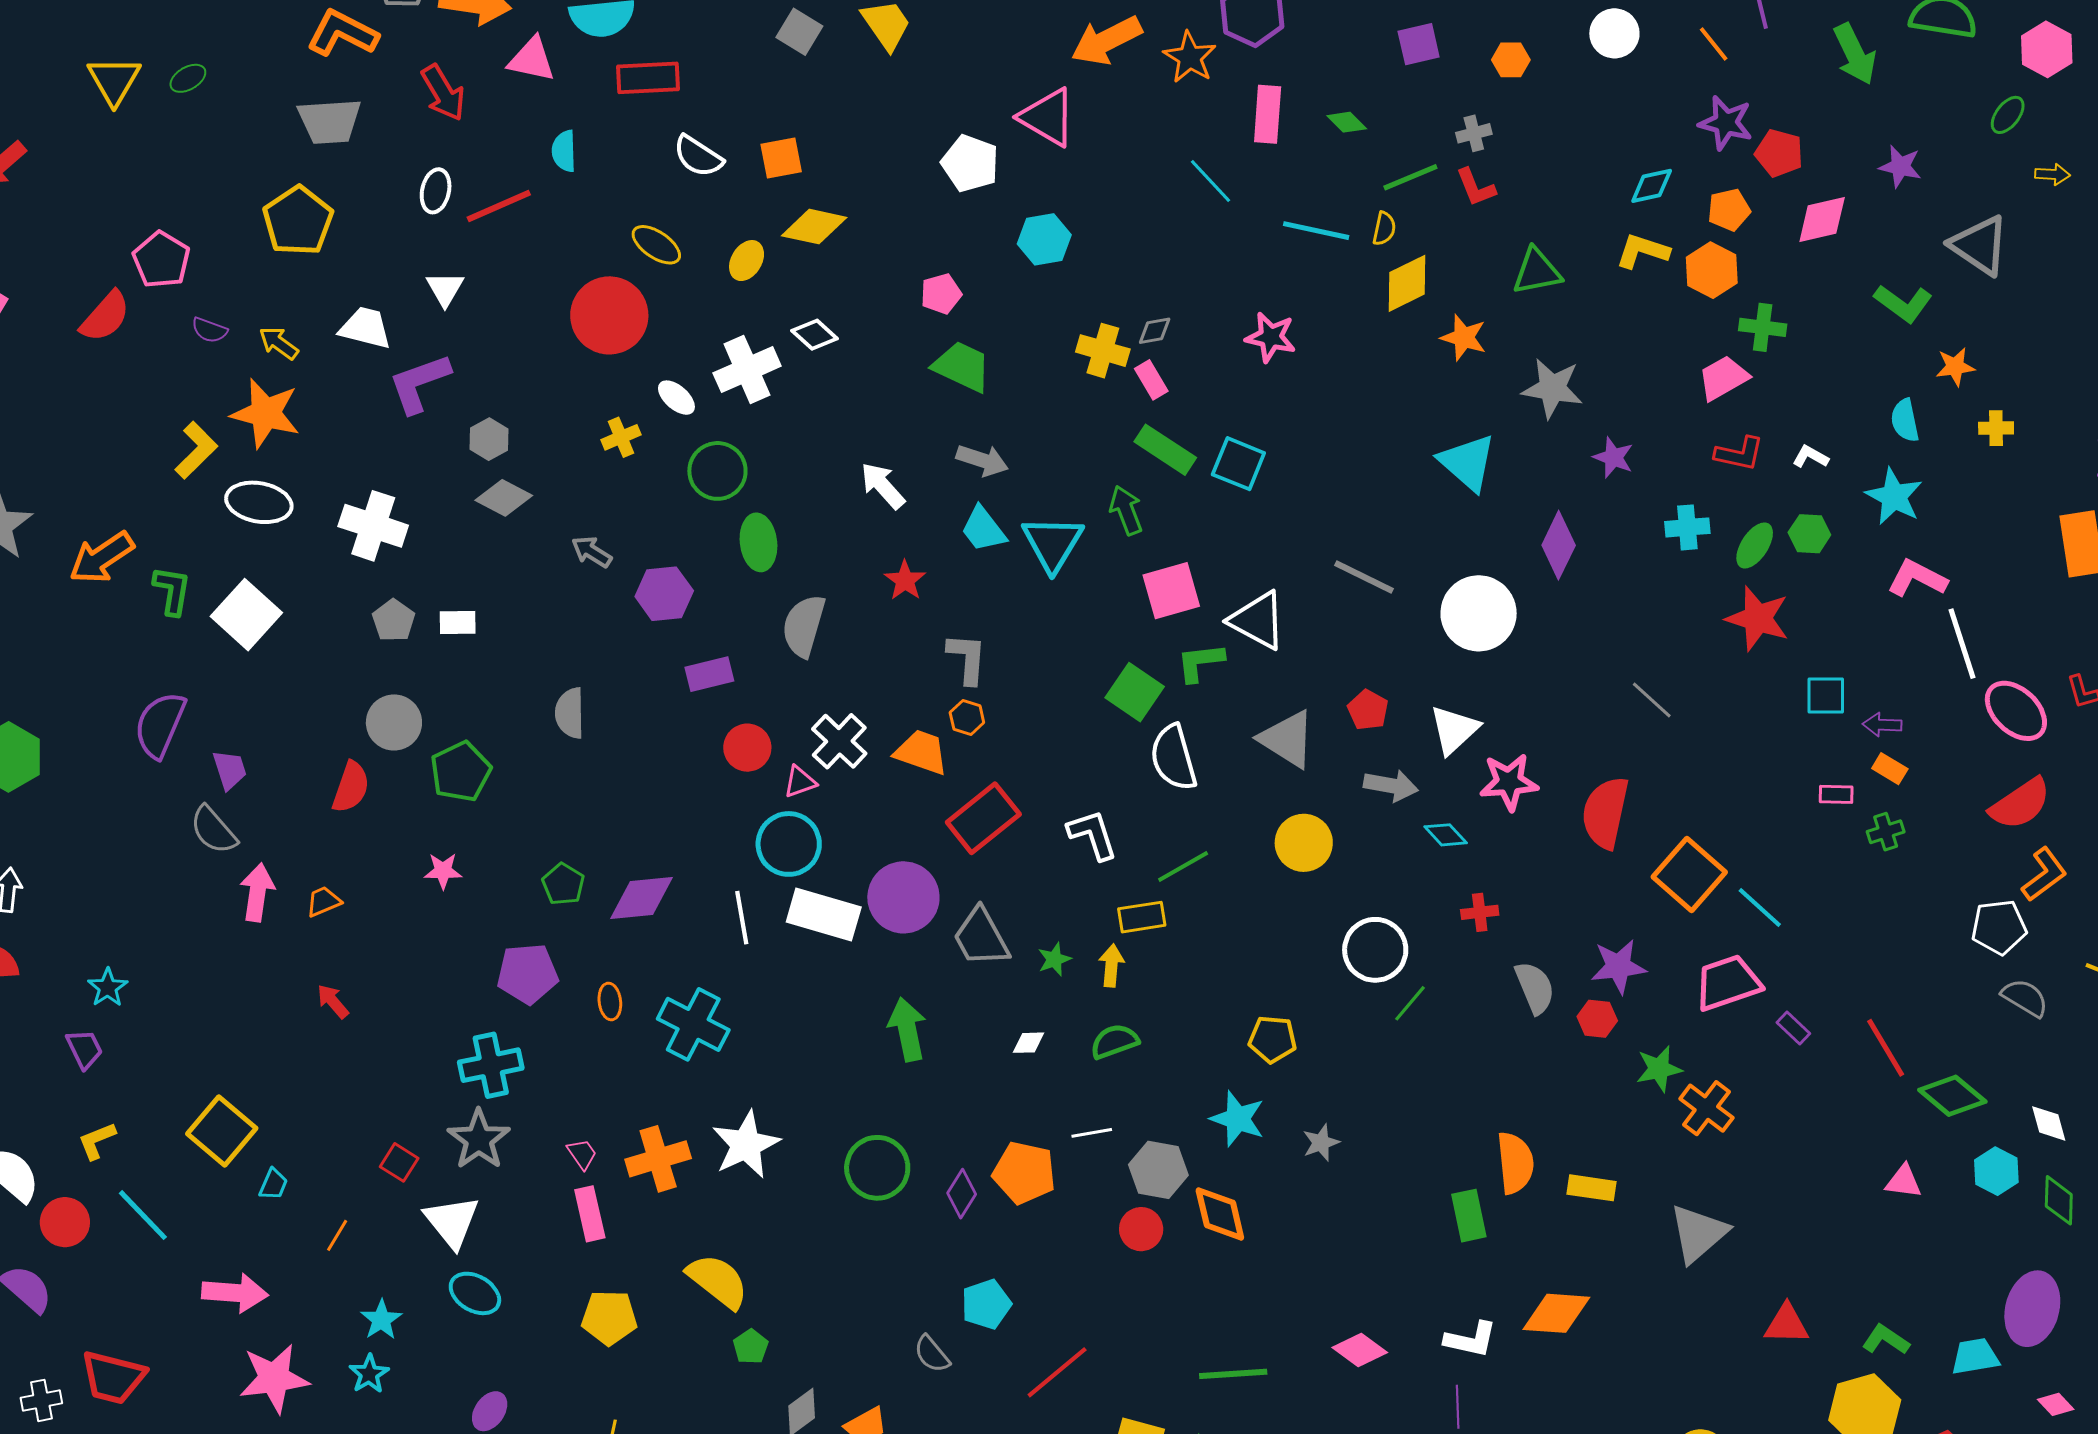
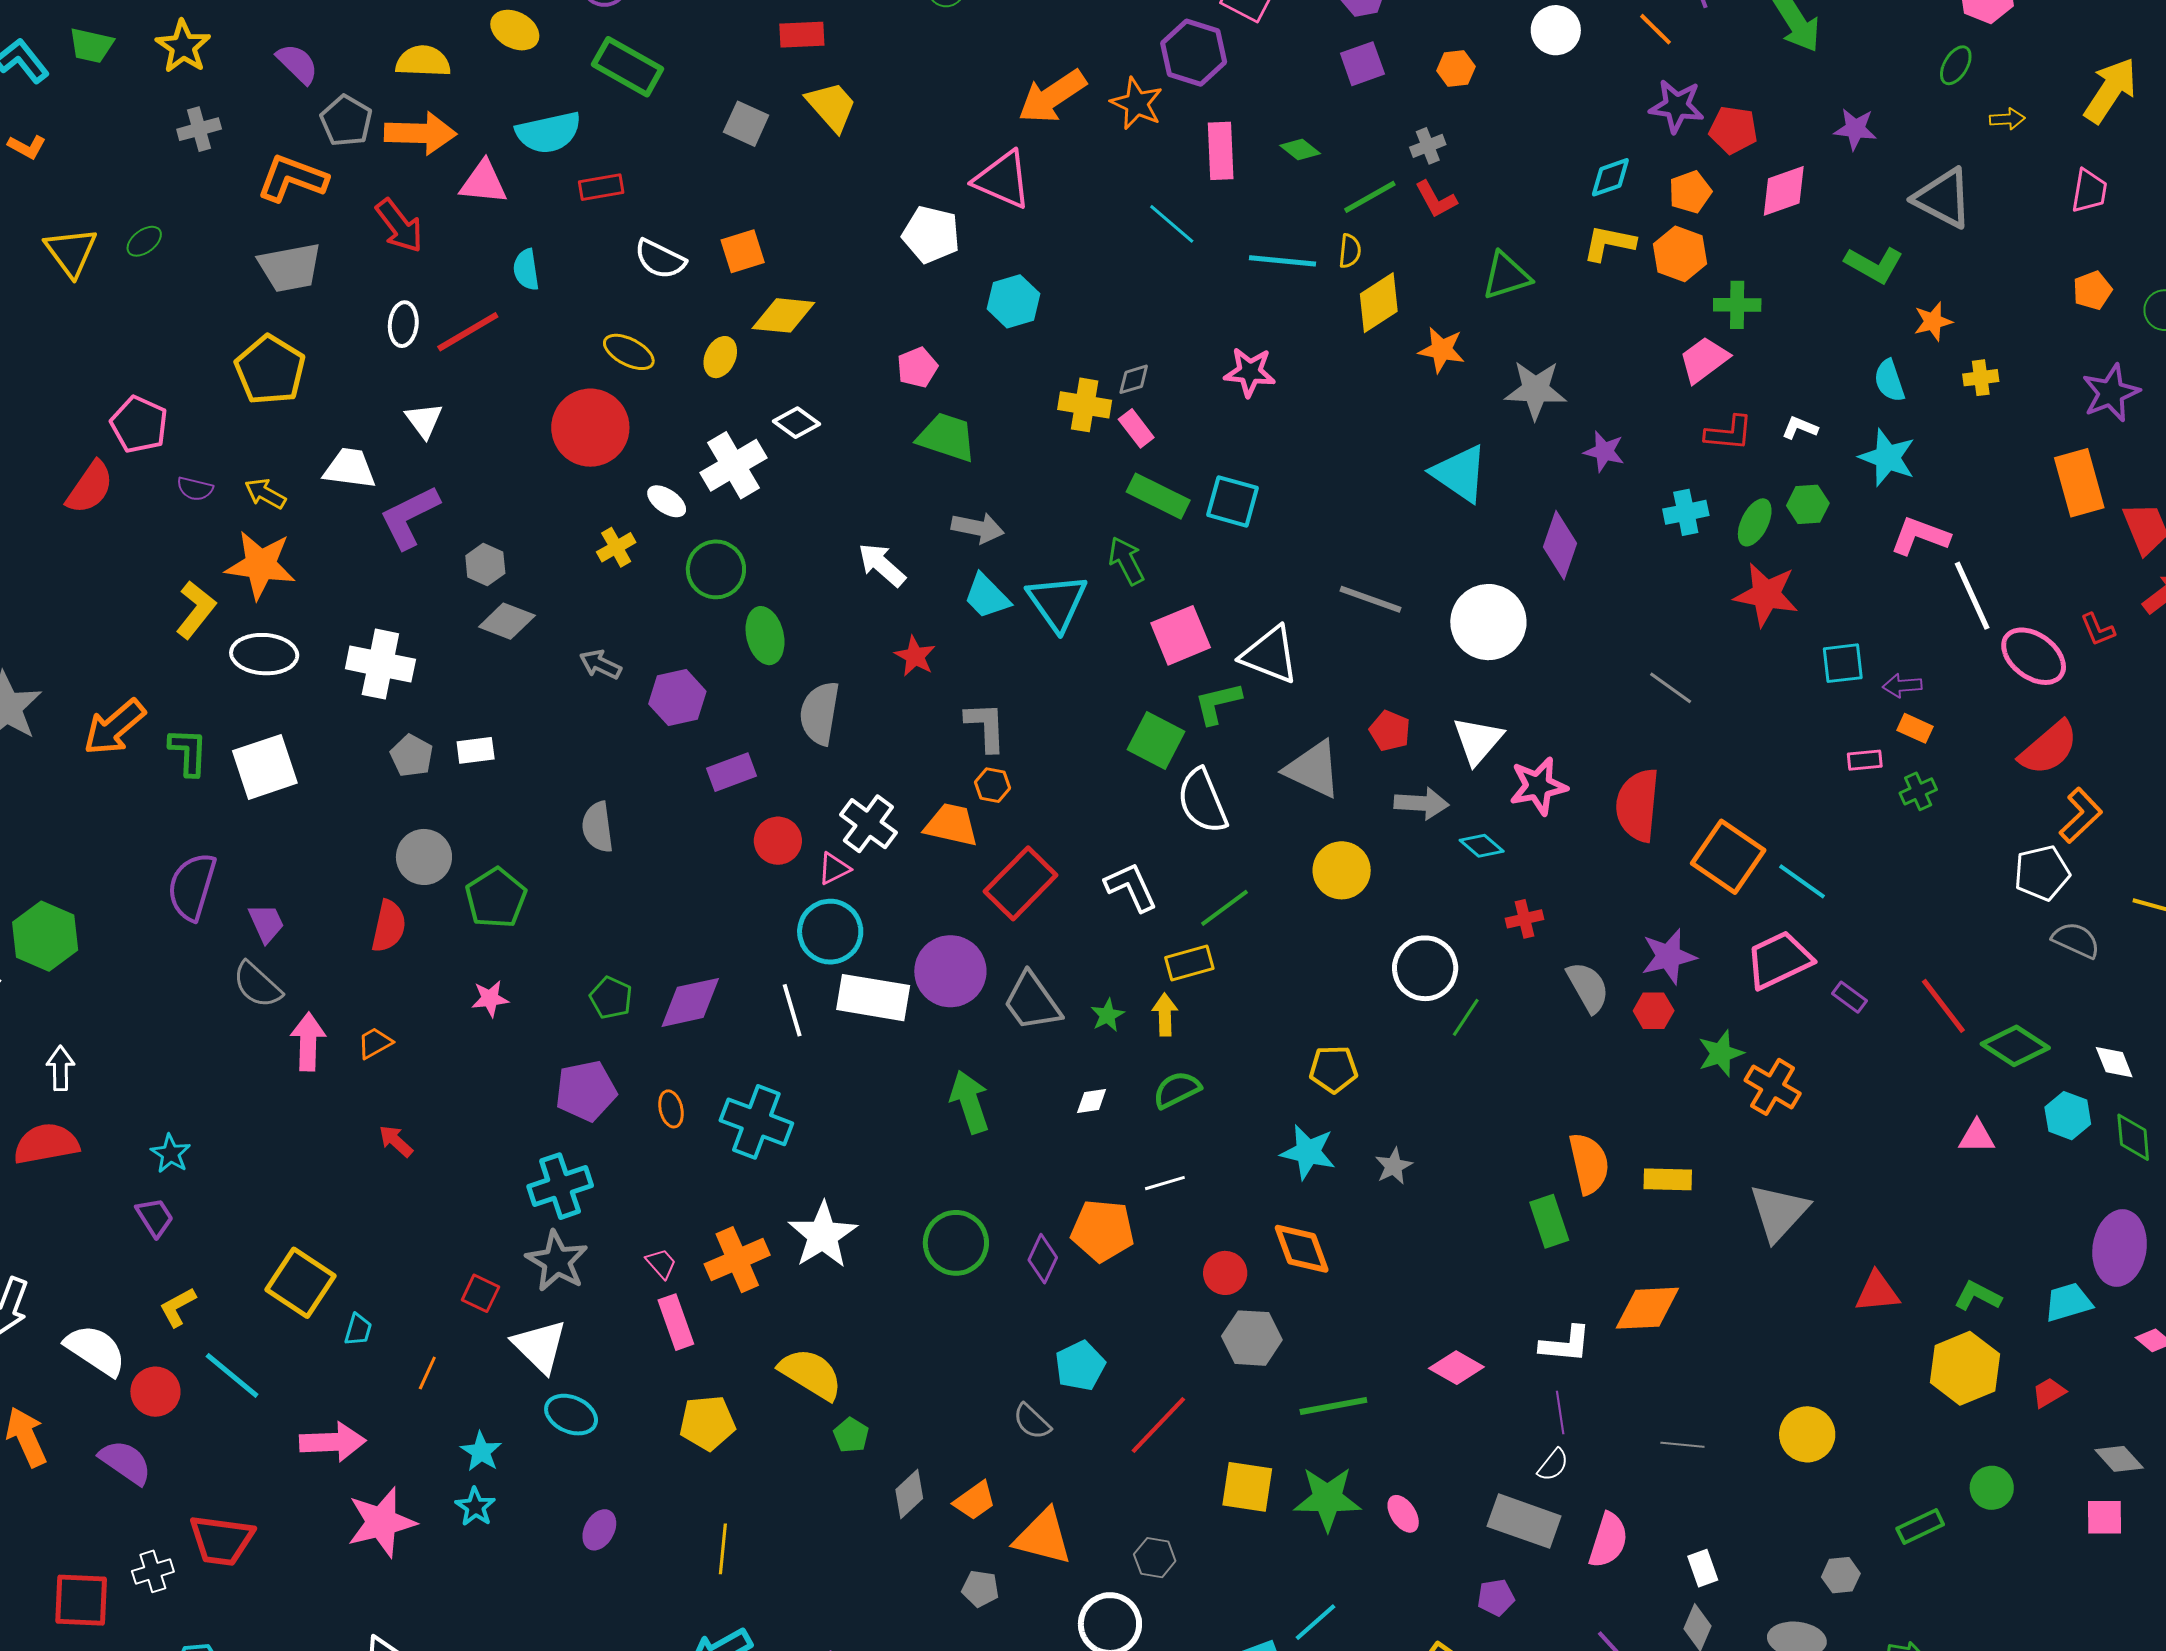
red rectangle: (648, 78) -> (601, 187), size x0.7
white square: (246, 615) -> (265, 767), turned 36
gray hexagon: (1158, 1170) -> (1252, 1338), moved

